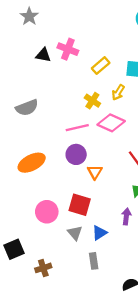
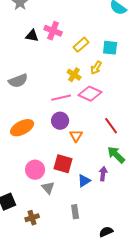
gray triangle: (75, 233) -> (48, 188), moved
blue triangle: (99, 233) -> (84, 181), moved

